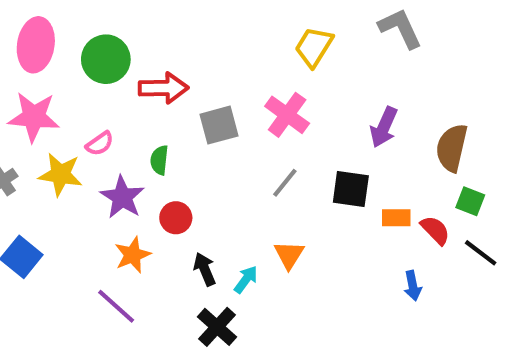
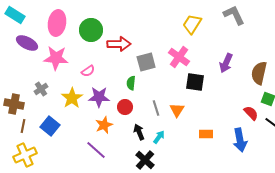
green semicircle: (159, 160) -> (131, 83), moved
yellow star: (61, 175) -> (72, 98), moved, turned 30
gray line: (285, 183) -> (156, 108), moved, turned -56
black square: (351, 189) -> (195, 82), moved
purple star: (122, 197) -> (99, 97), turned -30
orange rectangle: (396, 218) -> (206, 134), moved
orange triangle: (289, 255) -> (177, 110), moved
blue arrow: (413, 286) -> (240, 140), size x1.6

